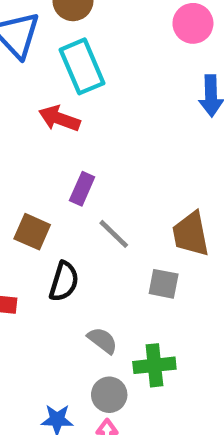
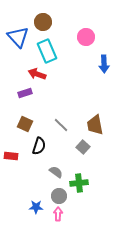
pink circle: (193, 23) -> (86, 37), moved
purple rectangle: (82, 189) -> (25, 93), moved, turned 48
gray square: (164, 284) -> (83, 147), turned 32

